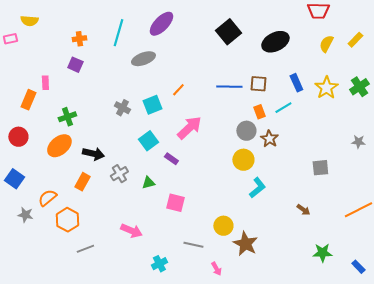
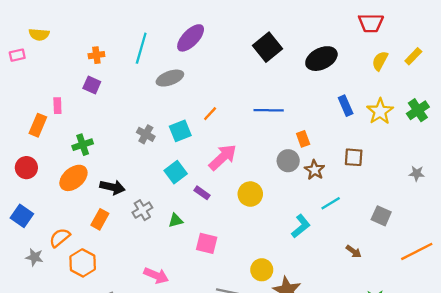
brown square: (258, 84) -> (354, 157), moved
cyan line: (283, 108) -> (331, 203), moved
yellow circle: (243, 160) -> (250, 194), moved
gray square: (320, 168) -> (381, 216), moved, turned 30

